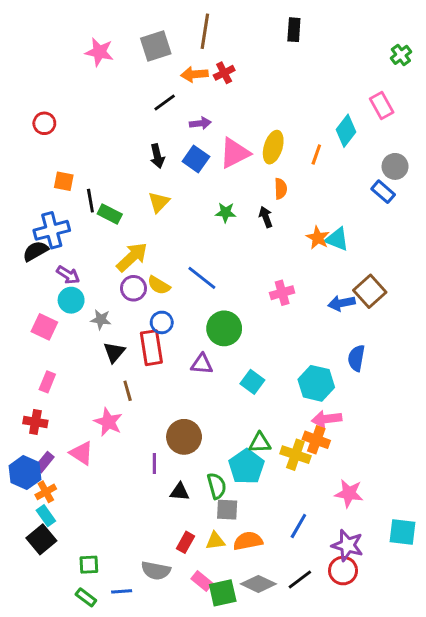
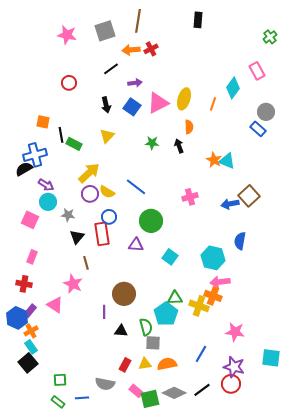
red circle: (44, 123) -> (69, 83), moved

